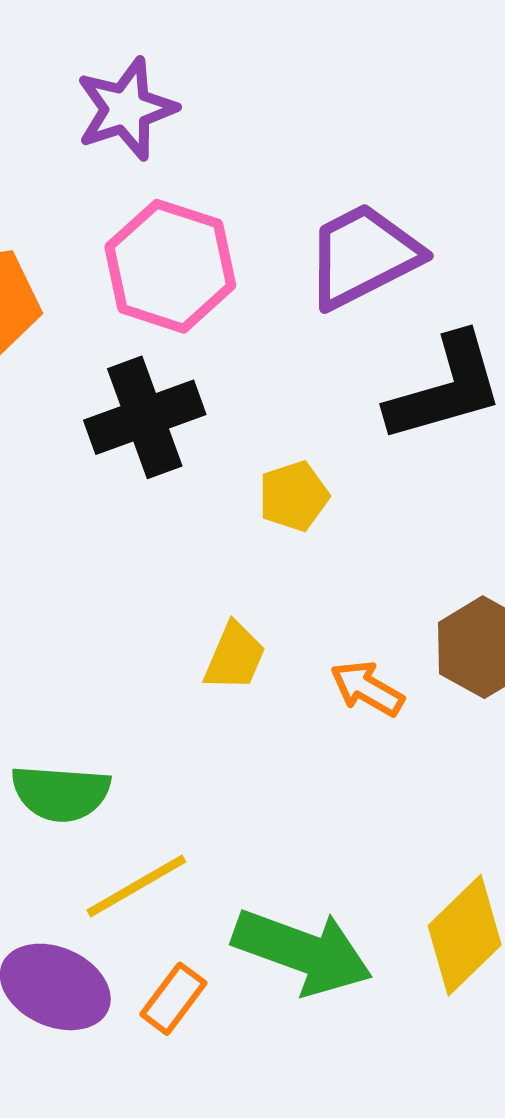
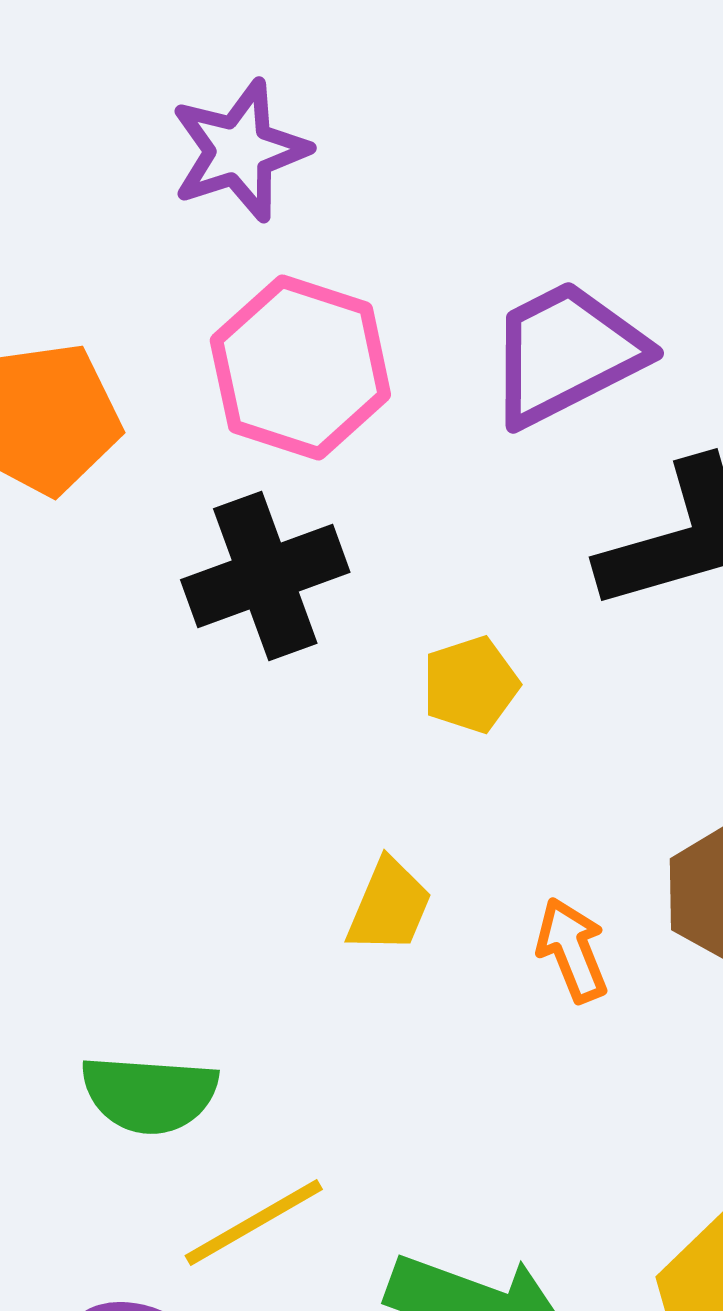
orange arrow: (367, 688) -> (572, 950), turned 38

